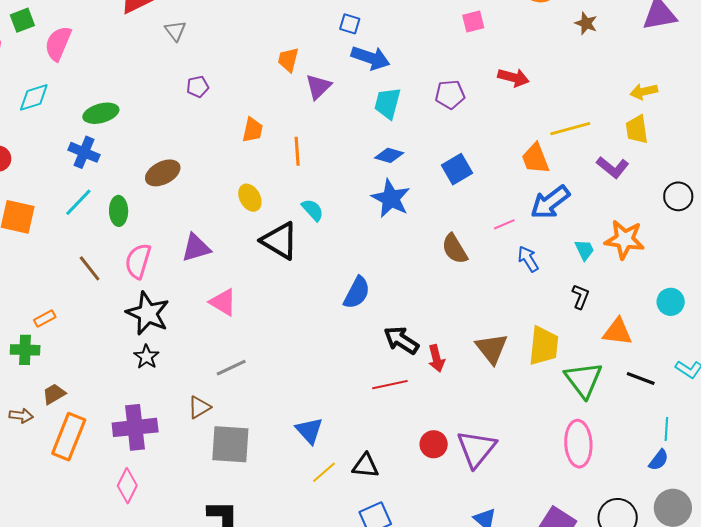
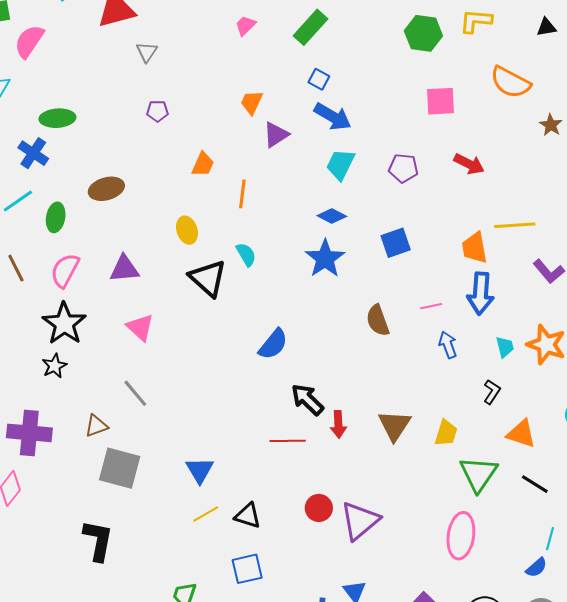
pink square: (473, 22) -> (440, 101), size x1.4
blue arrow: (550, 202) -> (481, 293), turned -60
yellow trapezoid: (544, 346) -> (446, 433), size x0.7
gray line: (231, 368) -> (135, 393), turned 64

